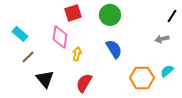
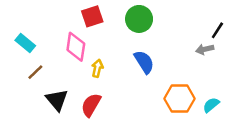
black line: (172, 16) -> (217, 30), moved
cyan semicircle: (167, 71) -> (211, 105), moved
red semicircle: (84, 83) -> (91, 105), moved

